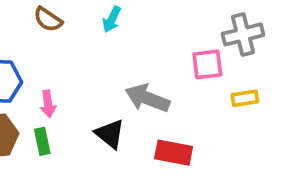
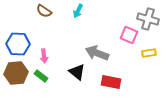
gray cross: (243, 34) -> (148, 19), turned 30
pink square: (207, 64) -> (129, 35), turned 30
green rectangle: (42, 141) -> (41, 76), turned -40

